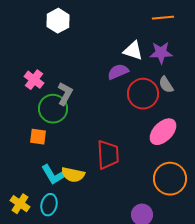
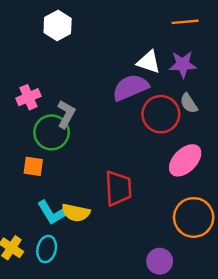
purple semicircle: (118, 72) -> (130, 87), size x1.4
pink cross: (34, 80) -> (28, 97), turned 30

